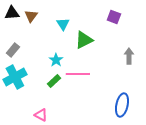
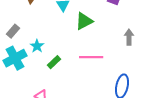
cyan star: (56, 60) -> (37, 46), moved
pink line: (78, 74) -> (91, 57), moved

